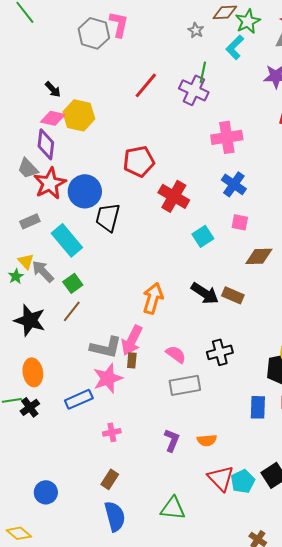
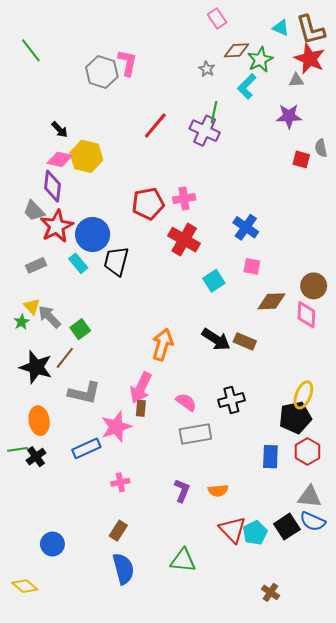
pink cross: (227, 137) -> (184, 198), moved, size x0.7
cyan rectangle: (67, 240) -> (78, 263), moved, size x0.6
brown line: (72, 311) -> (65, 358), moved
gray L-shape: (106, 347) -> (84, 393), moved

